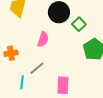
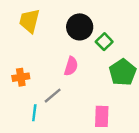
pink semicircle: (43, 39) -> (71, 66), moved
pink rectangle: (63, 85) -> (102, 116), moved

